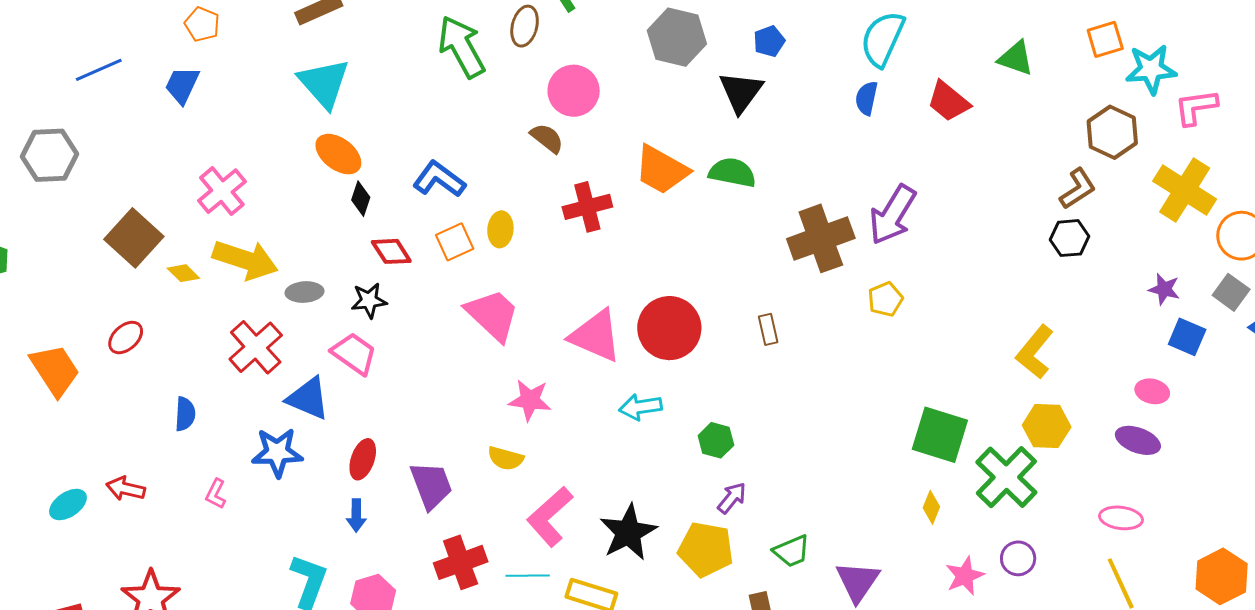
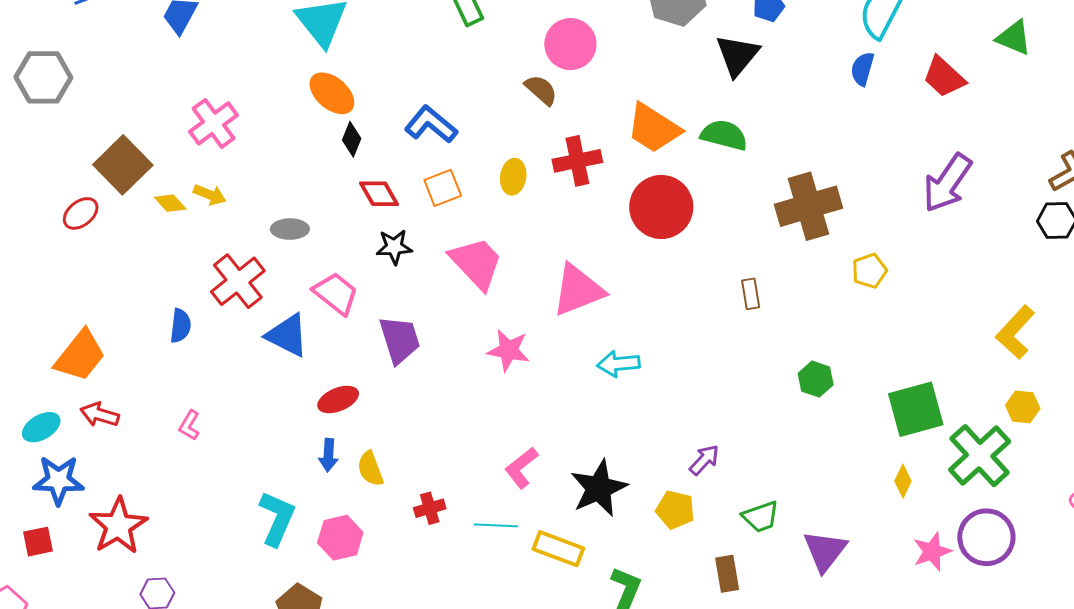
purple arrow: (892, 215) -> (947, 183), moved
yellow ellipse: (500, 229) -> (513, 177), moved
yellow arrow: (245, 260) -> (210, 195), moved, size x0.5
black star: (369, 300) -> (394, 247), moved
red circle: (669, 328) -> (661, 207), moved
pink triangle: (596, 336) -> (578, 290), turned -48
red ellipse: (126, 338) -> (81, 213), moved
orange trapezoid: (55, 370) -> (80, 356), moved, turned 68
blue semicircle: (185, 414) -> (180, 326), moved
yellow hexagon: (1047, 426) -> (1023, 407), size x0.7
green square: (940, 435) -> (916, 409), turned -36
green hexagon: (716, 440) -> (816, 379), moved
blue star: (277, 452) -> (58, 480), moved
yellow semicircle: (506, 458) -> (370, 469), moved, turned 51
red ellipse: (363, 459) -> (338, 399), turned 45
purple trapezoid: (431, 485) -> (400, 340), moved
pink L-shape: (550, 517) -> (521, 468), size x0.7
yellow pentagon: (706, 549) -> (675, 510), size x0.7
purple circle: (1018, 558) -> (986, 537), size x1.6
red cross: (461, 562) -> (430, 508), size x0.6

